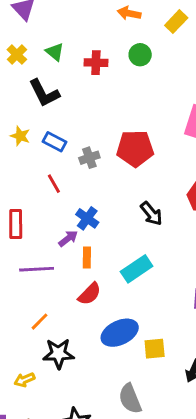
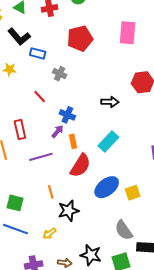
blue rectangle: (55, 142) -> (38, 53), moved
red pentagon: (135, 148) -> (80, 38), moved
gray cross: (89, 158) -> (60, 74), turned -32
black arrow: (151, 214) -> (110, 102), turned -36
red semicircle: (90, 294) -> (80, 166), size x1.4
orange line: (39, 322) -> (51, 192), turned -48

